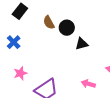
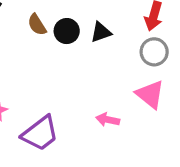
black triangle: (82, 44) -> (101, 32), moved

